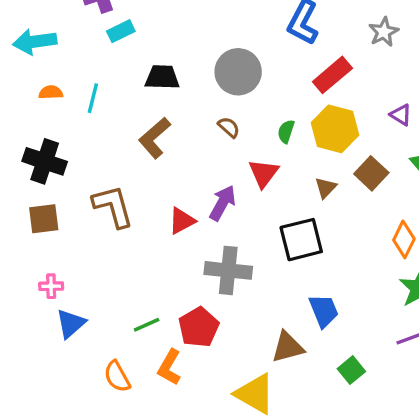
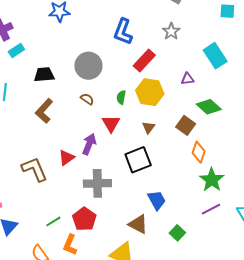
purple triangle: (401, 115) -> (188, 79), turned -32
brown square: (371, 173) -> (186, 125), moved
brown L-shape: (113, 206) -> (35, 169), moved
brown triangle: (288, 347) -> (138, 224), turned 50

